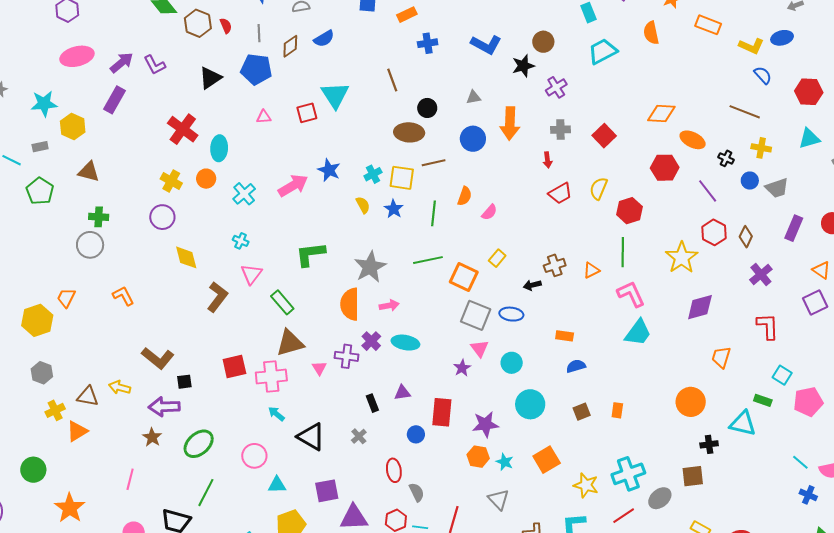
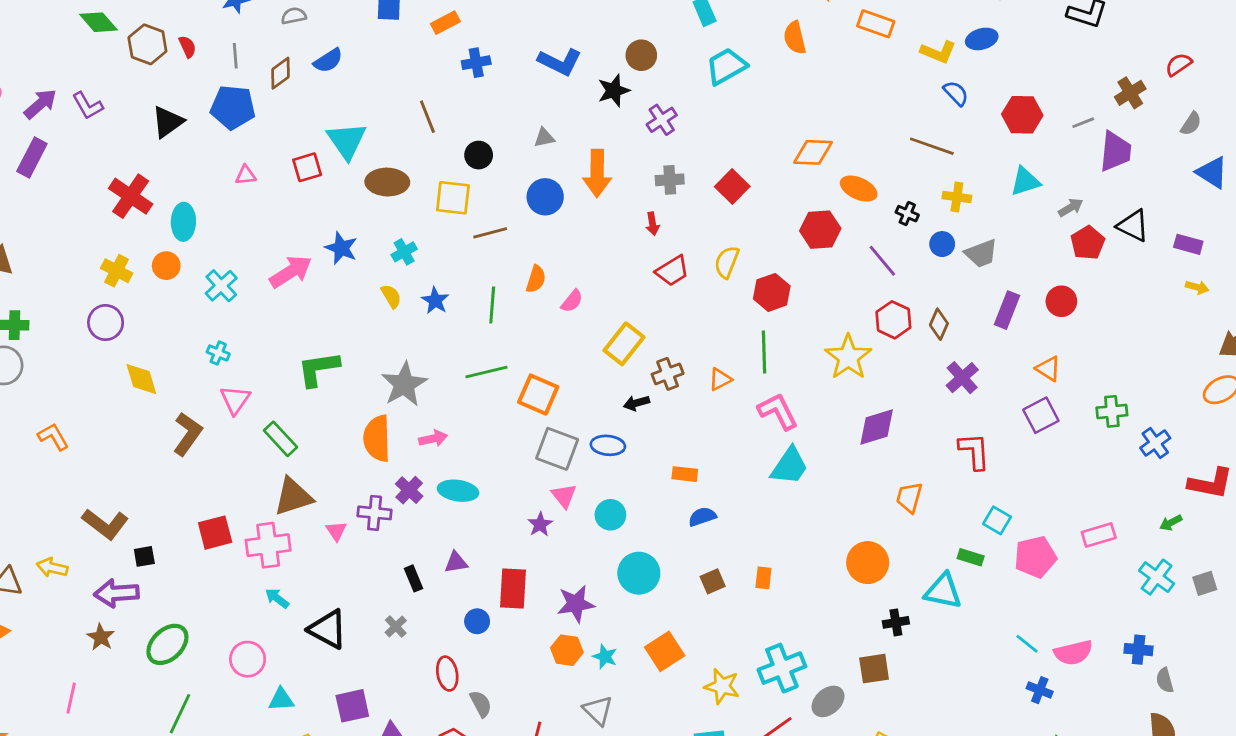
brown ellipse: (409, 132) -> (387, 182), moved
yellow square: (402, 178) -> (453, 198), moved
yellow rectangle: (497, 258) -> (624, 344), moved, size x1.6

